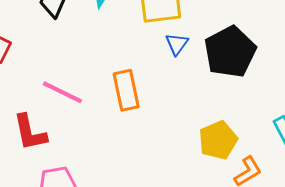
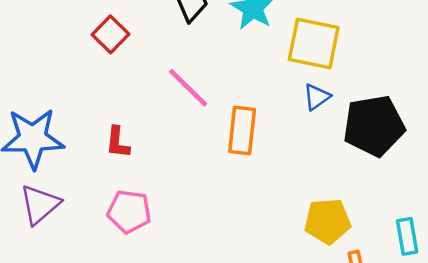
pink line: (62, 92) -> (188, 88), moved
red L-shape: (30, 132) -> (118, 142), size x0.7

